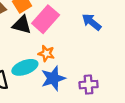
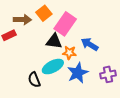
blue arrow: (92, 22) -> (90, 44), moved
black triangle: (22, 25) -> (54, 41), moved

